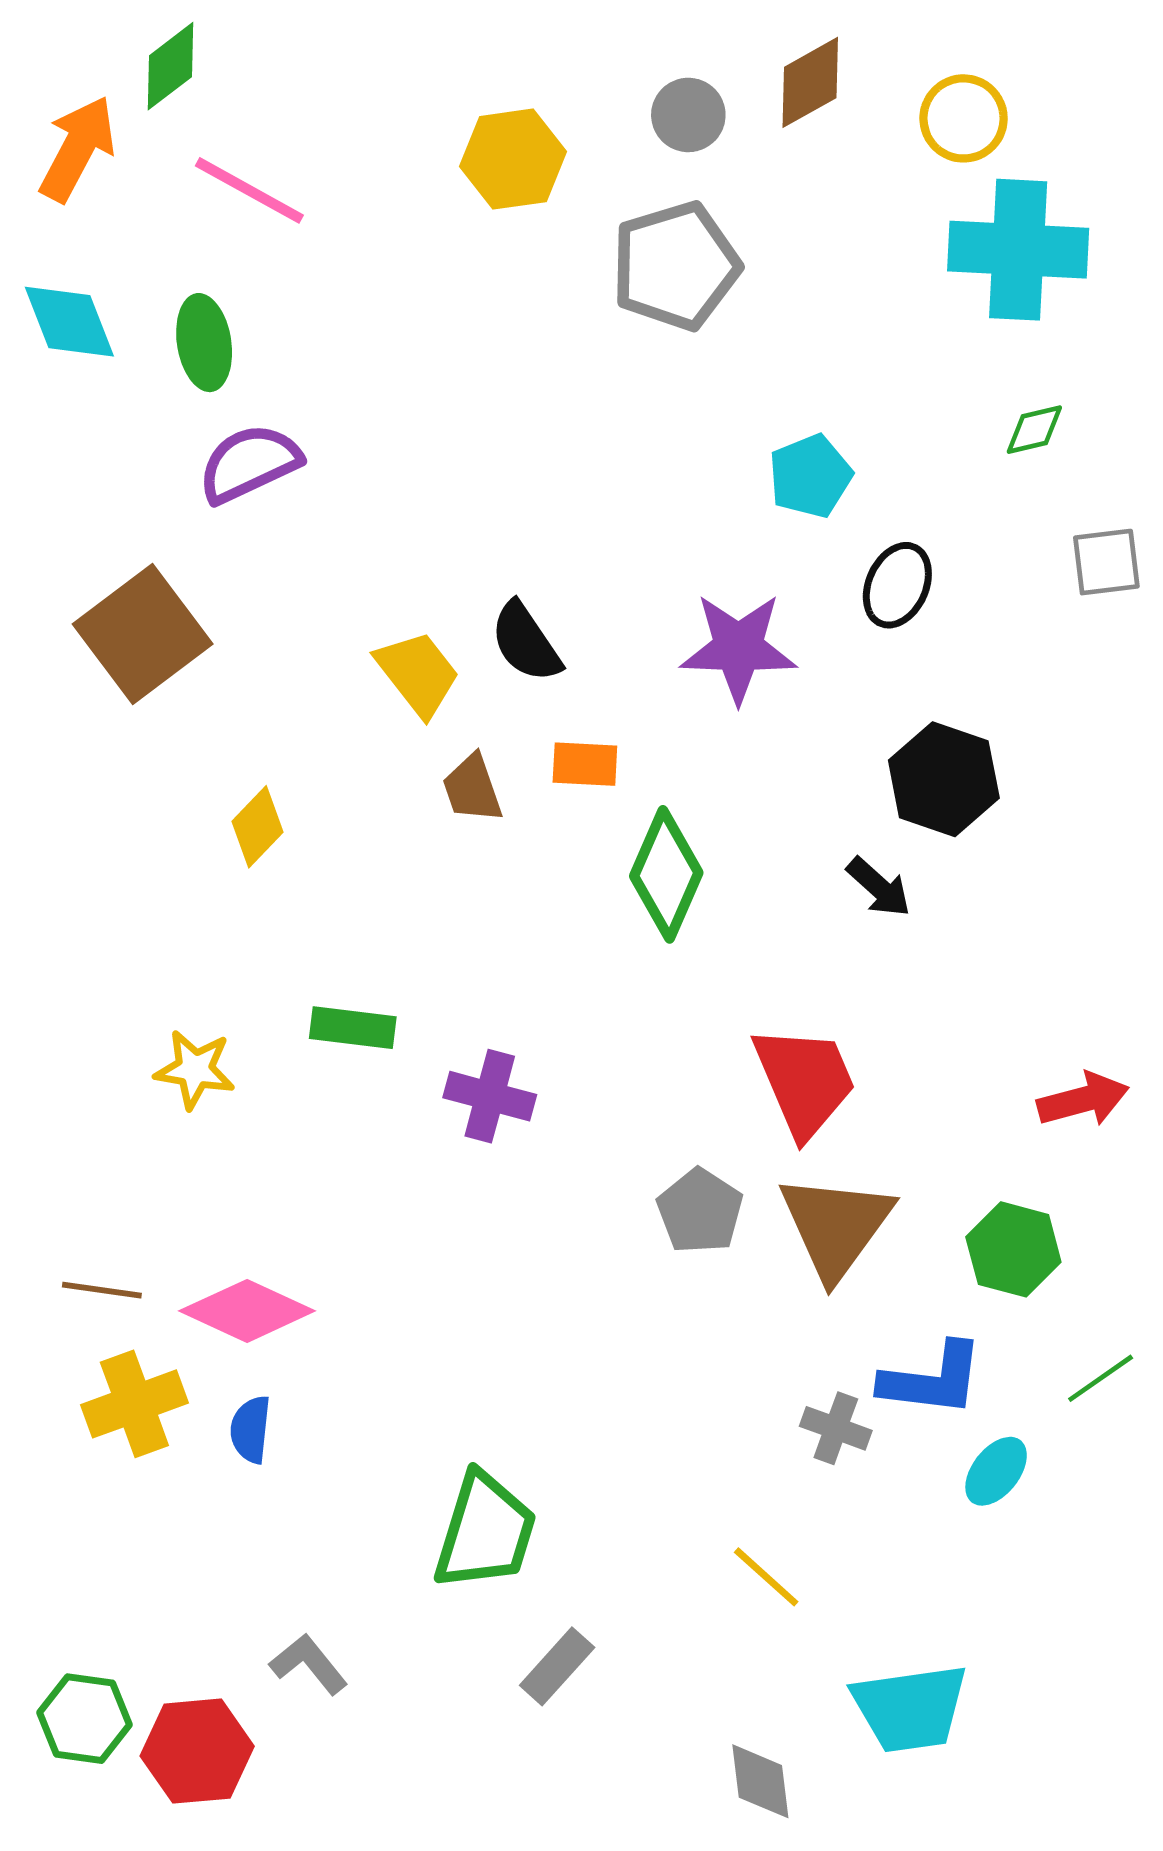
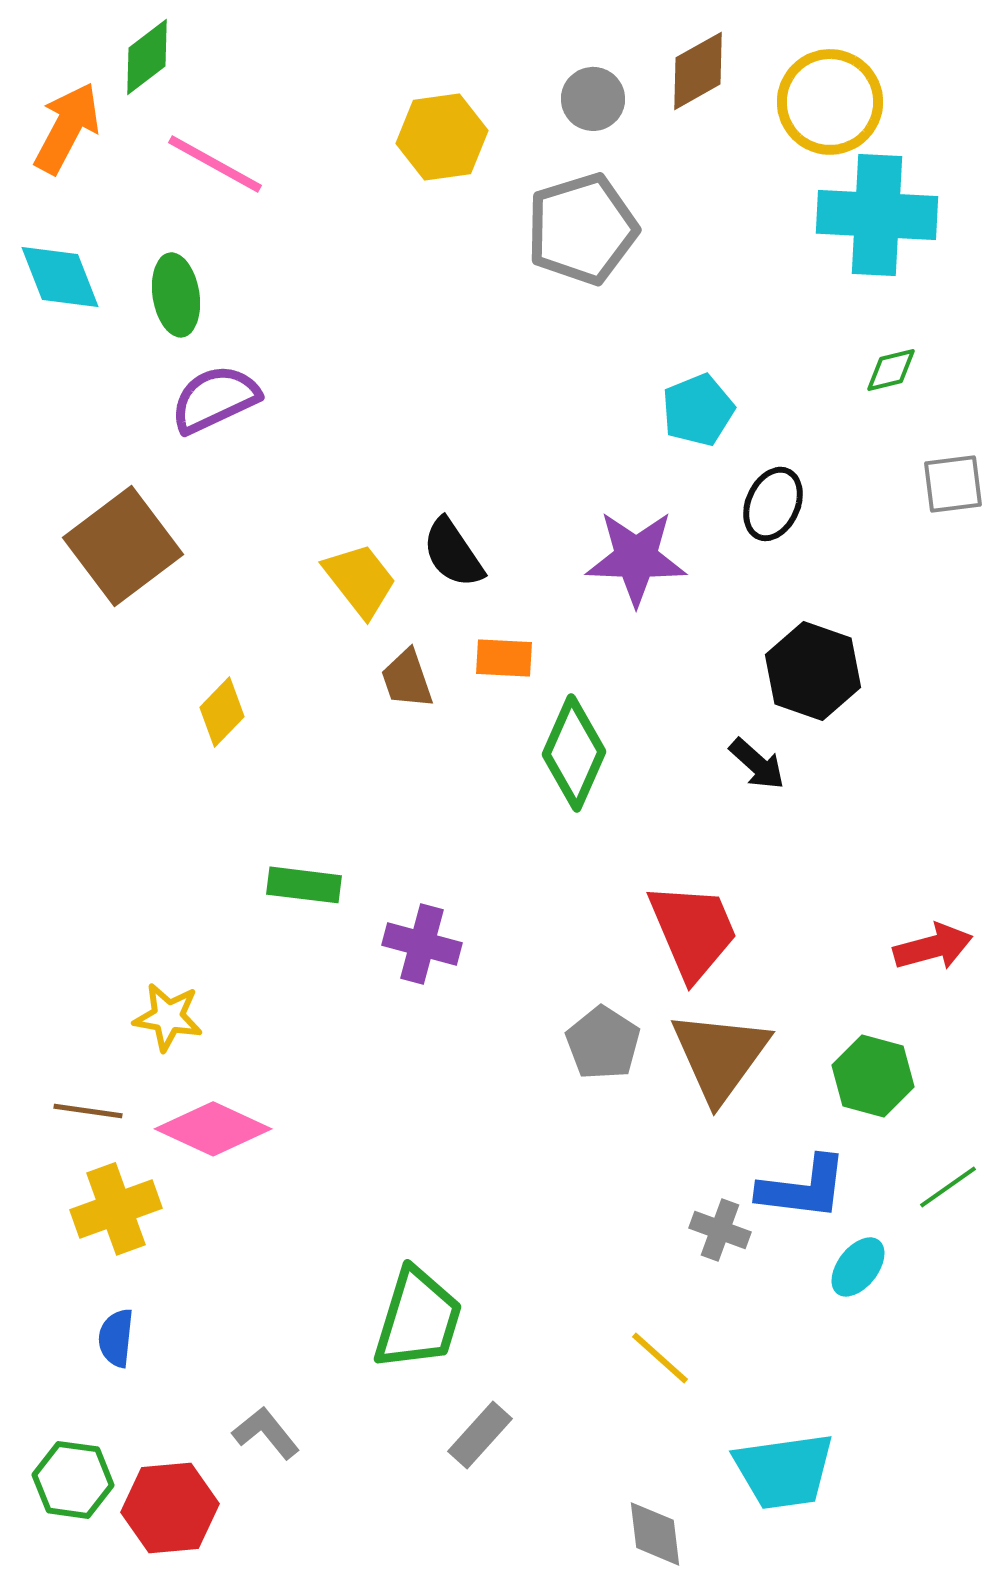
yellow circle: (964, 118) -> (830, 102), size x1.4
yellow star: (195, 1069) -> (168, 1017), moved
blue semicircle: (251, 1429) -> (116, 1338), moved

